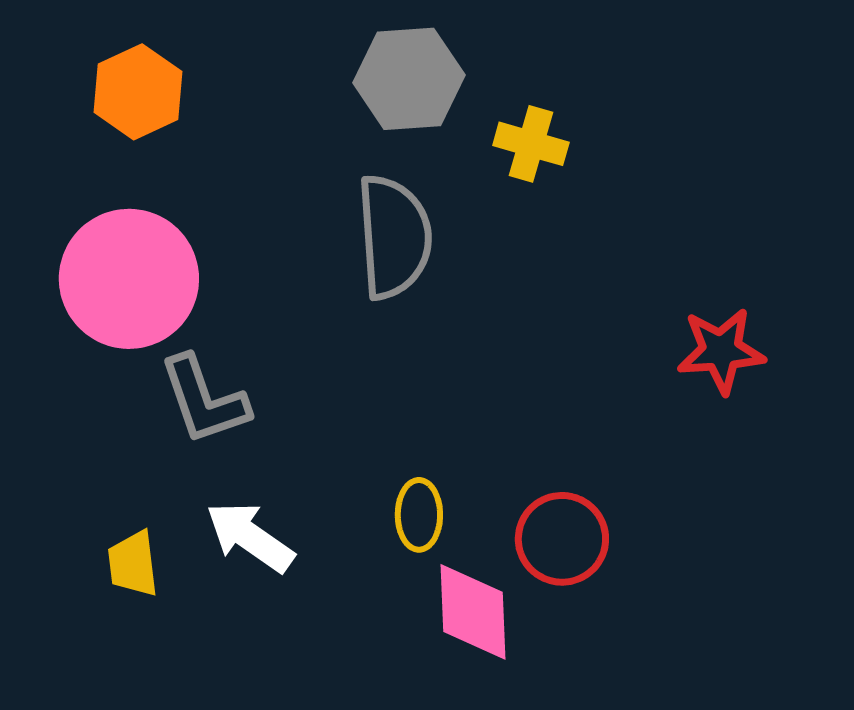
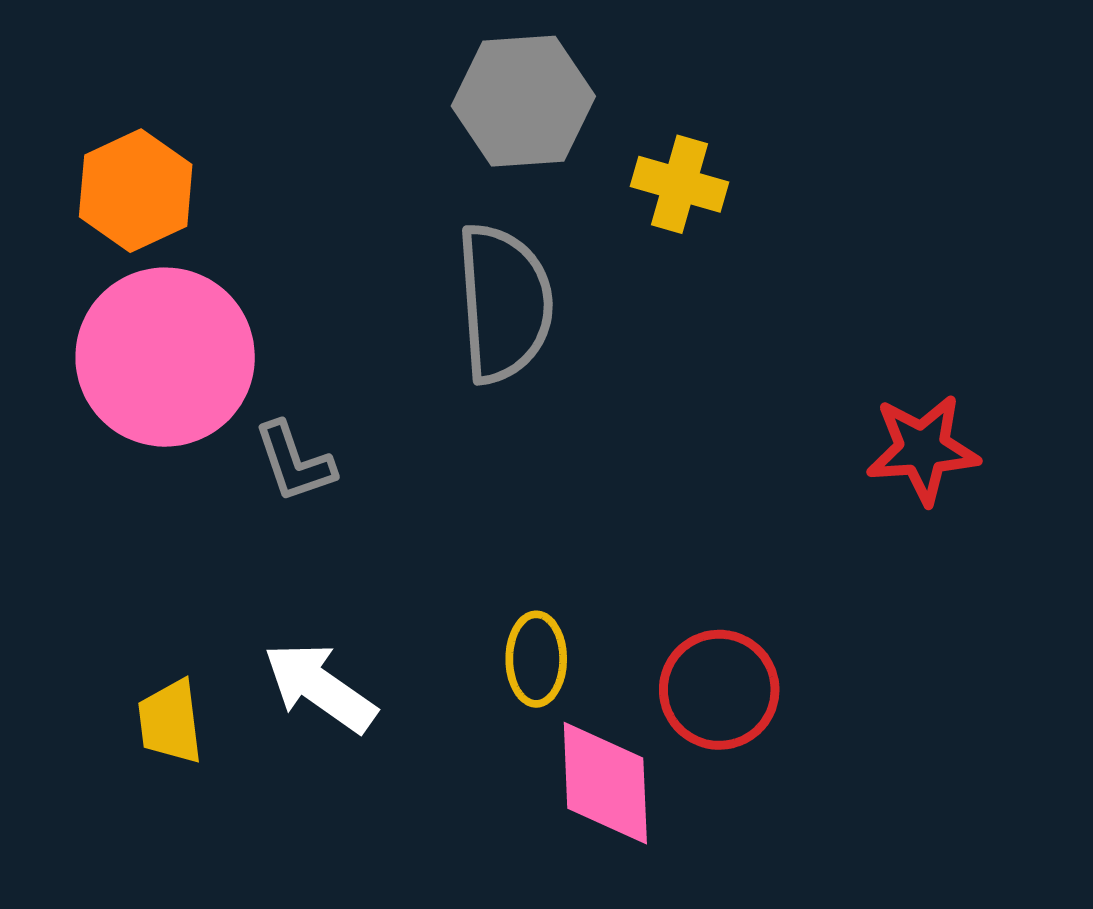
orange hexagon: (138, 92) -> (136, 191), moved
gray L-shape: (204, 400) -> (294, 462), moved, size x0.7

